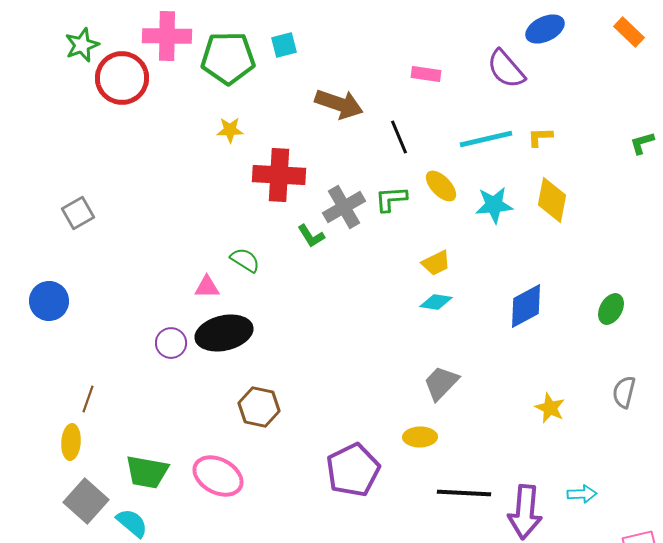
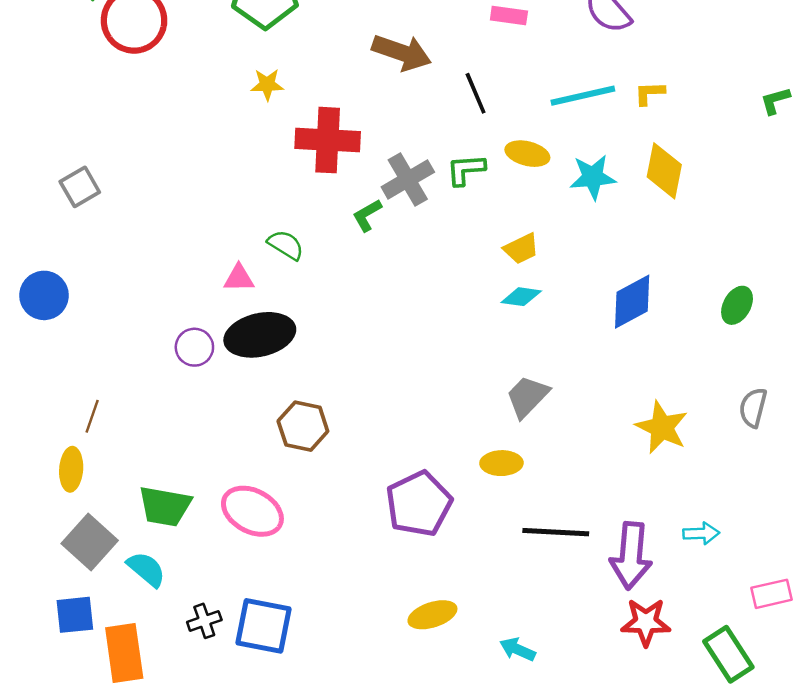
yellow ellipse: (441, 186) -> (527, 154), turned -32
green L-shape: (311, 236) -> (367, 215), turned 92
yellow star: (550, 408) -> (662, 427), size x1.4

